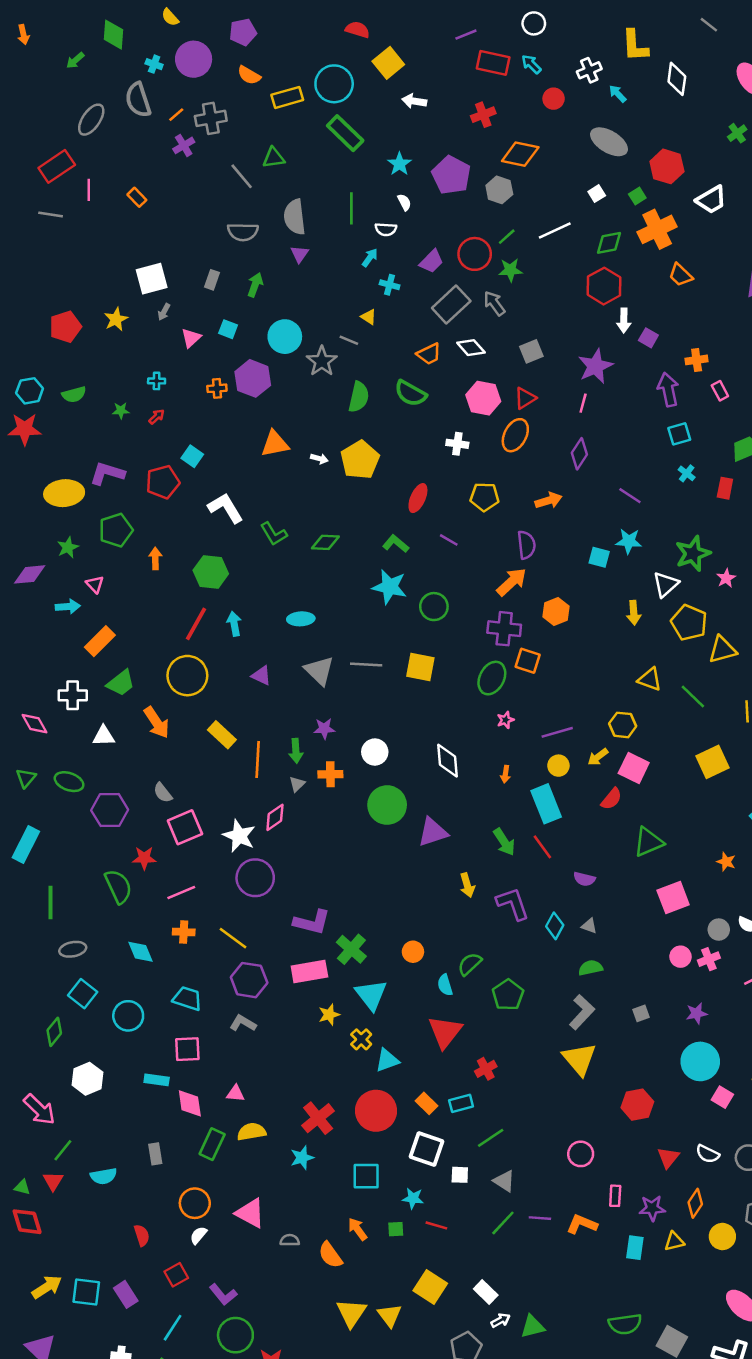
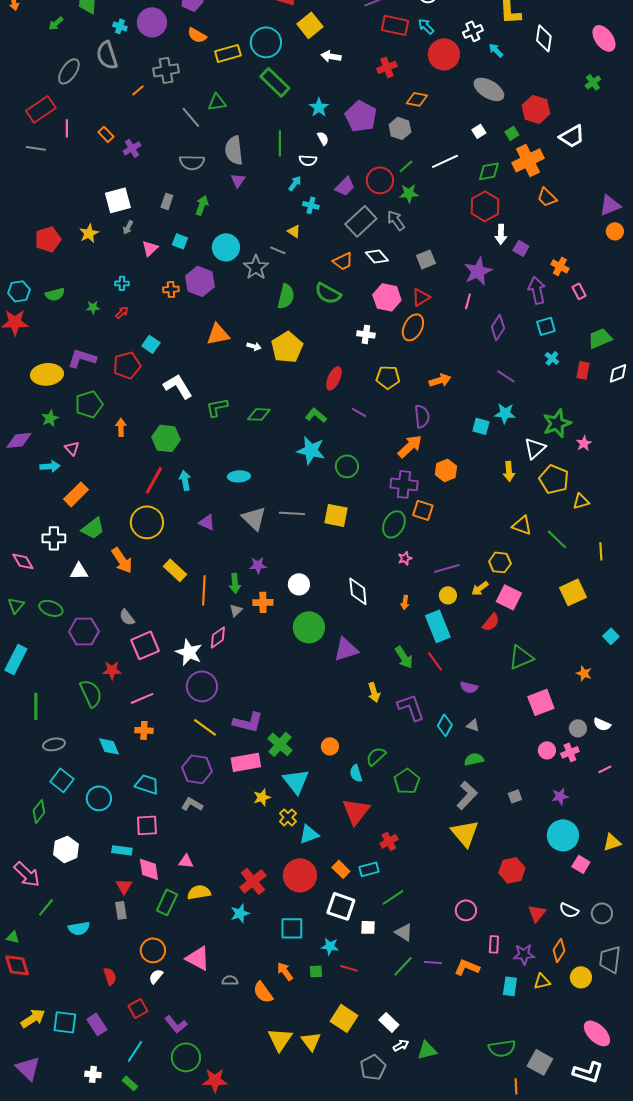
red circle: (554, 99) -> (444, 54), size x1.8
orange line: (176, 115) -> (138, 90), moved
purple cross: (184, 145) -> (132, 148), moved
orange diamond: (520, 154) -> (417, 99), size x0.7
orange cross: (697, 360) -> (560, 266), turned 36
purple diamond: (579, 454) -> (498, 327), moved
green L-shape: (274, 534) -> (217, 407), turned 110
yellow triangle: (722, 650) -> (581, 501), size x0.7
yellow line: (233, 938) -> (205, 727), moved
red triangle: (53, 1181) -> (124, 886), moved

